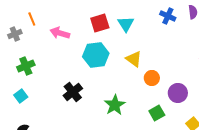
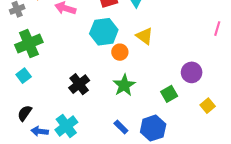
green cross: (26, 66) -> (29, 44), size x1.4
orange circle: (152, 78) -> (120, 52), moved
black cross: (73, 92) -> (79, 84), moved

